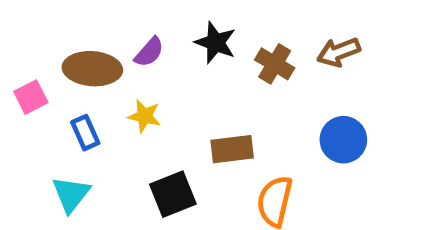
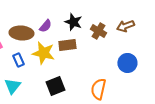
yellow star: (144, 116) -> (43, 53), size x1.6
brown rectangle: (232, 149) -> (67, 45), moved

